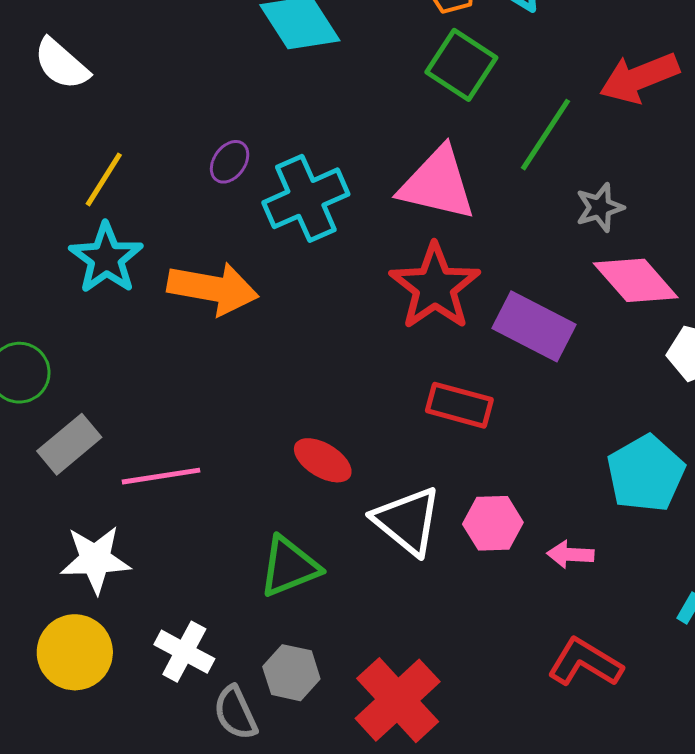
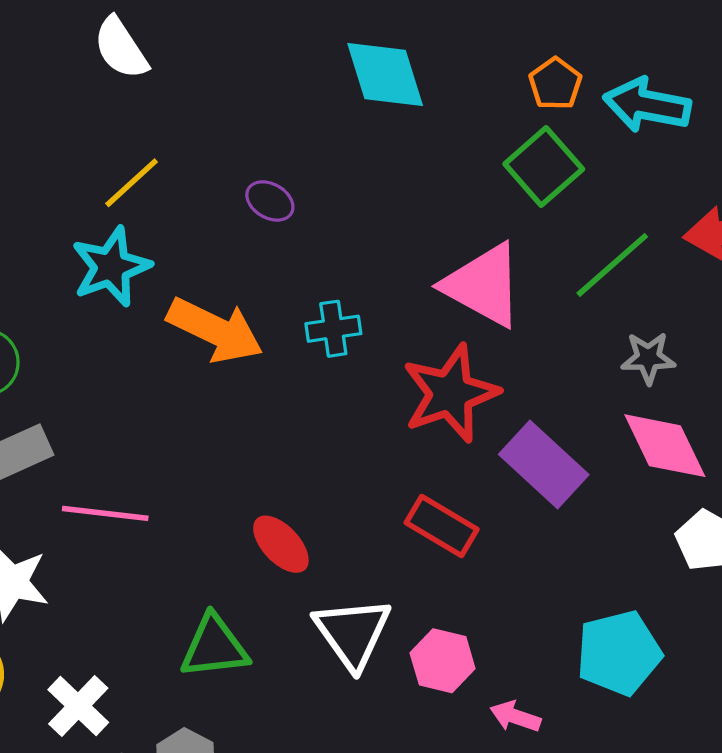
purple ellipse: (230, 162) -> (270, 201), turned 69
cyan cross: (306, 198) -> (333, 329), moved, size x0.6

